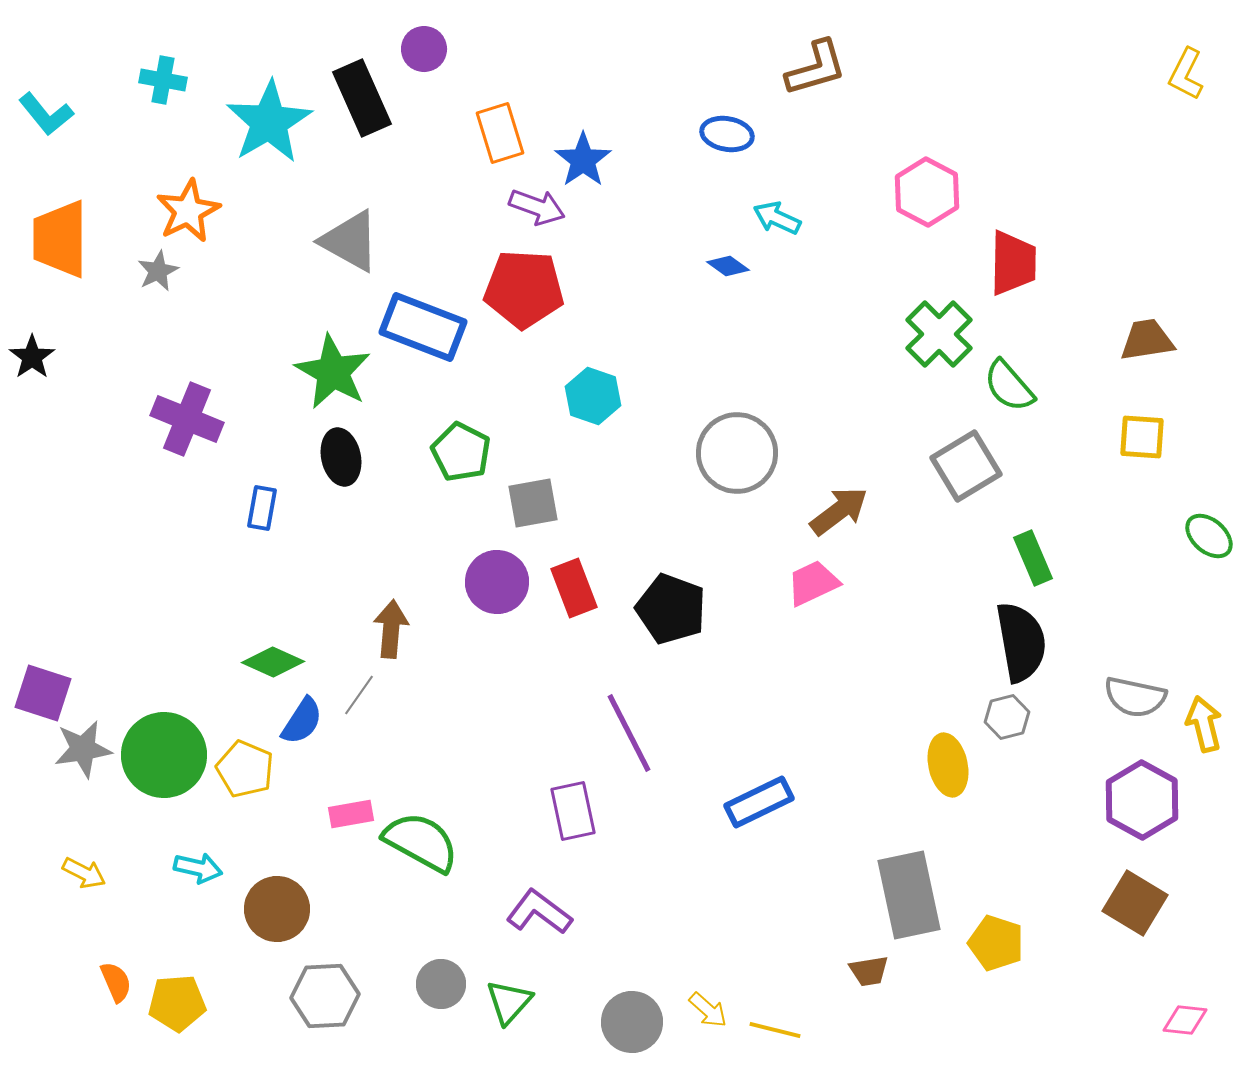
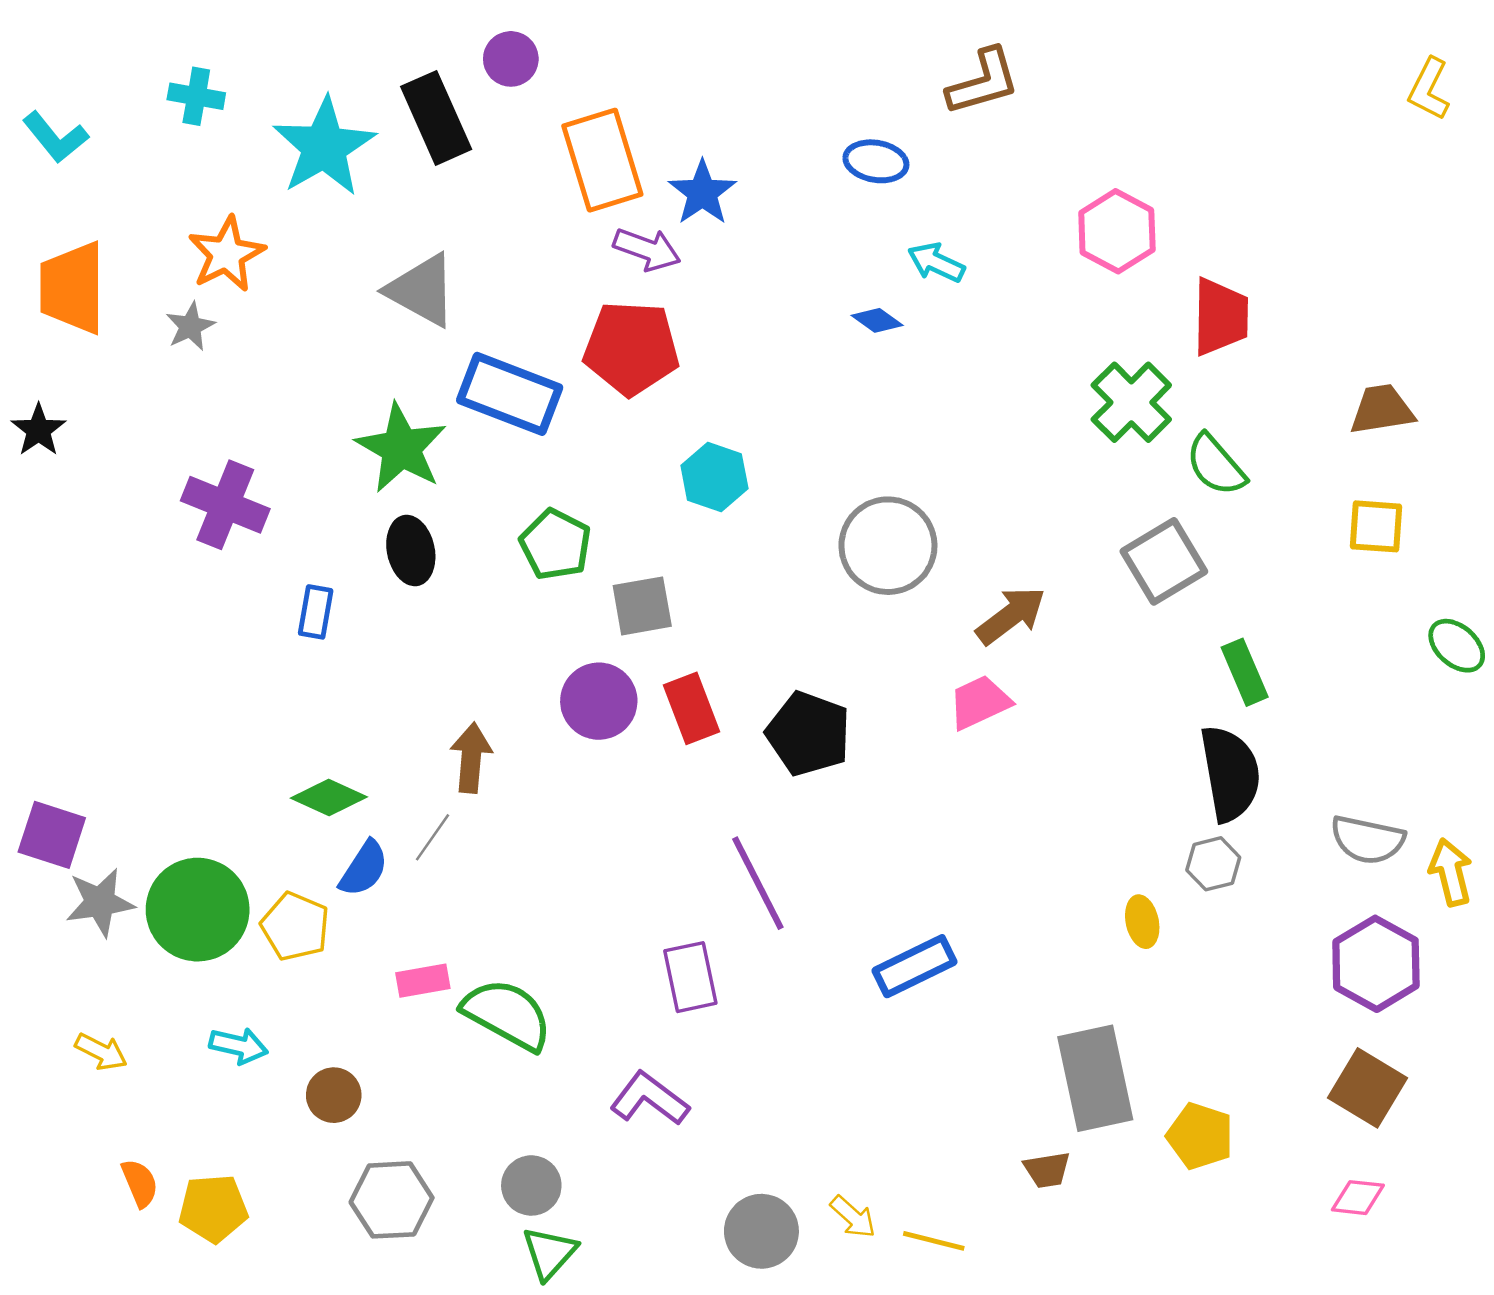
orange rectangle: (500, 133) -> (602, 160), size x1.4
yellow ellipse: (948, 765) -> (1142, 922), size x0.7
brown circle: (277, 909) -> (334, 1095), size x0.7
green triangle: (509, 1002) -> (549, 1253), moved
pink diamond: (1185, 1020) -> (1358, 1198), moved

